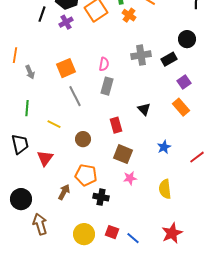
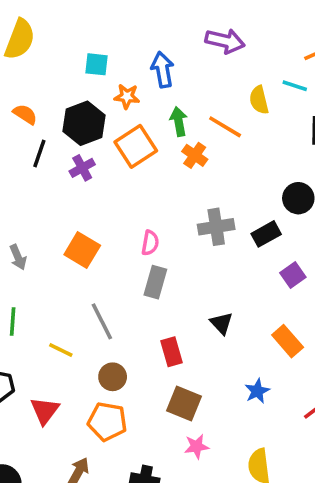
orange square: (66, 68) -> (82, 250), turned -36
gray line: (75, 96) -> (102, 321), moved
orange rectangle: (181, 107) -> (288, 341), moved
orange pentagon: (86, 175) -> (107, 421), moved

